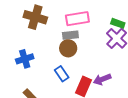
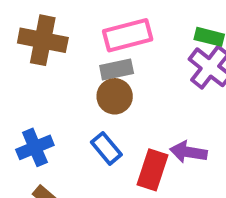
blue cross: (25, 59) -> (35, 147), moved
purple arrow: (102, 79) -> (188, 152), turned 36

